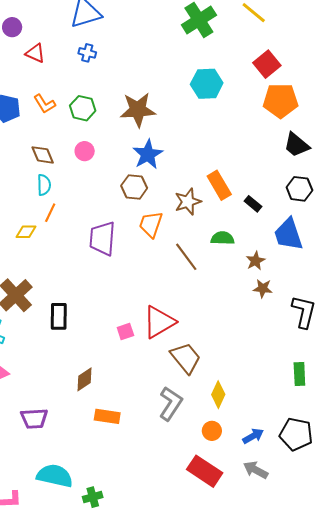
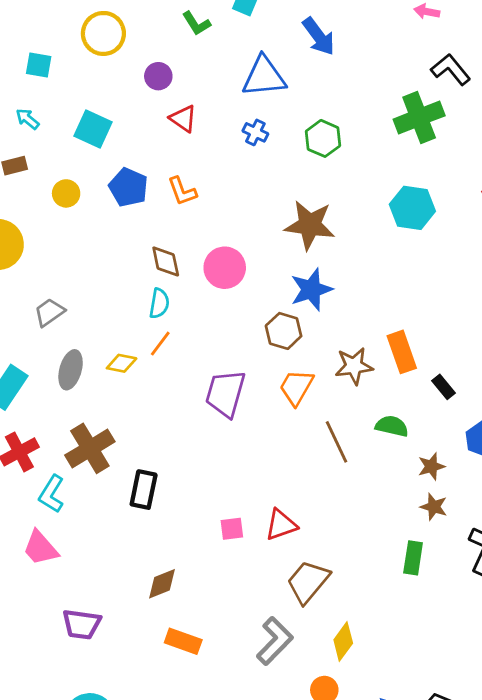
green hexagon: (83, 108) -> (323, 138), moved
pink circle: (85, 151) -> (225, 268), size x1.5
red triangle: (159, 322) -> (281, 525), size x0.7
brown trapezoid: (186, 358) -> (308, 582), turned -112
green rectangle: (299, 374) -> (413, 558), moved

